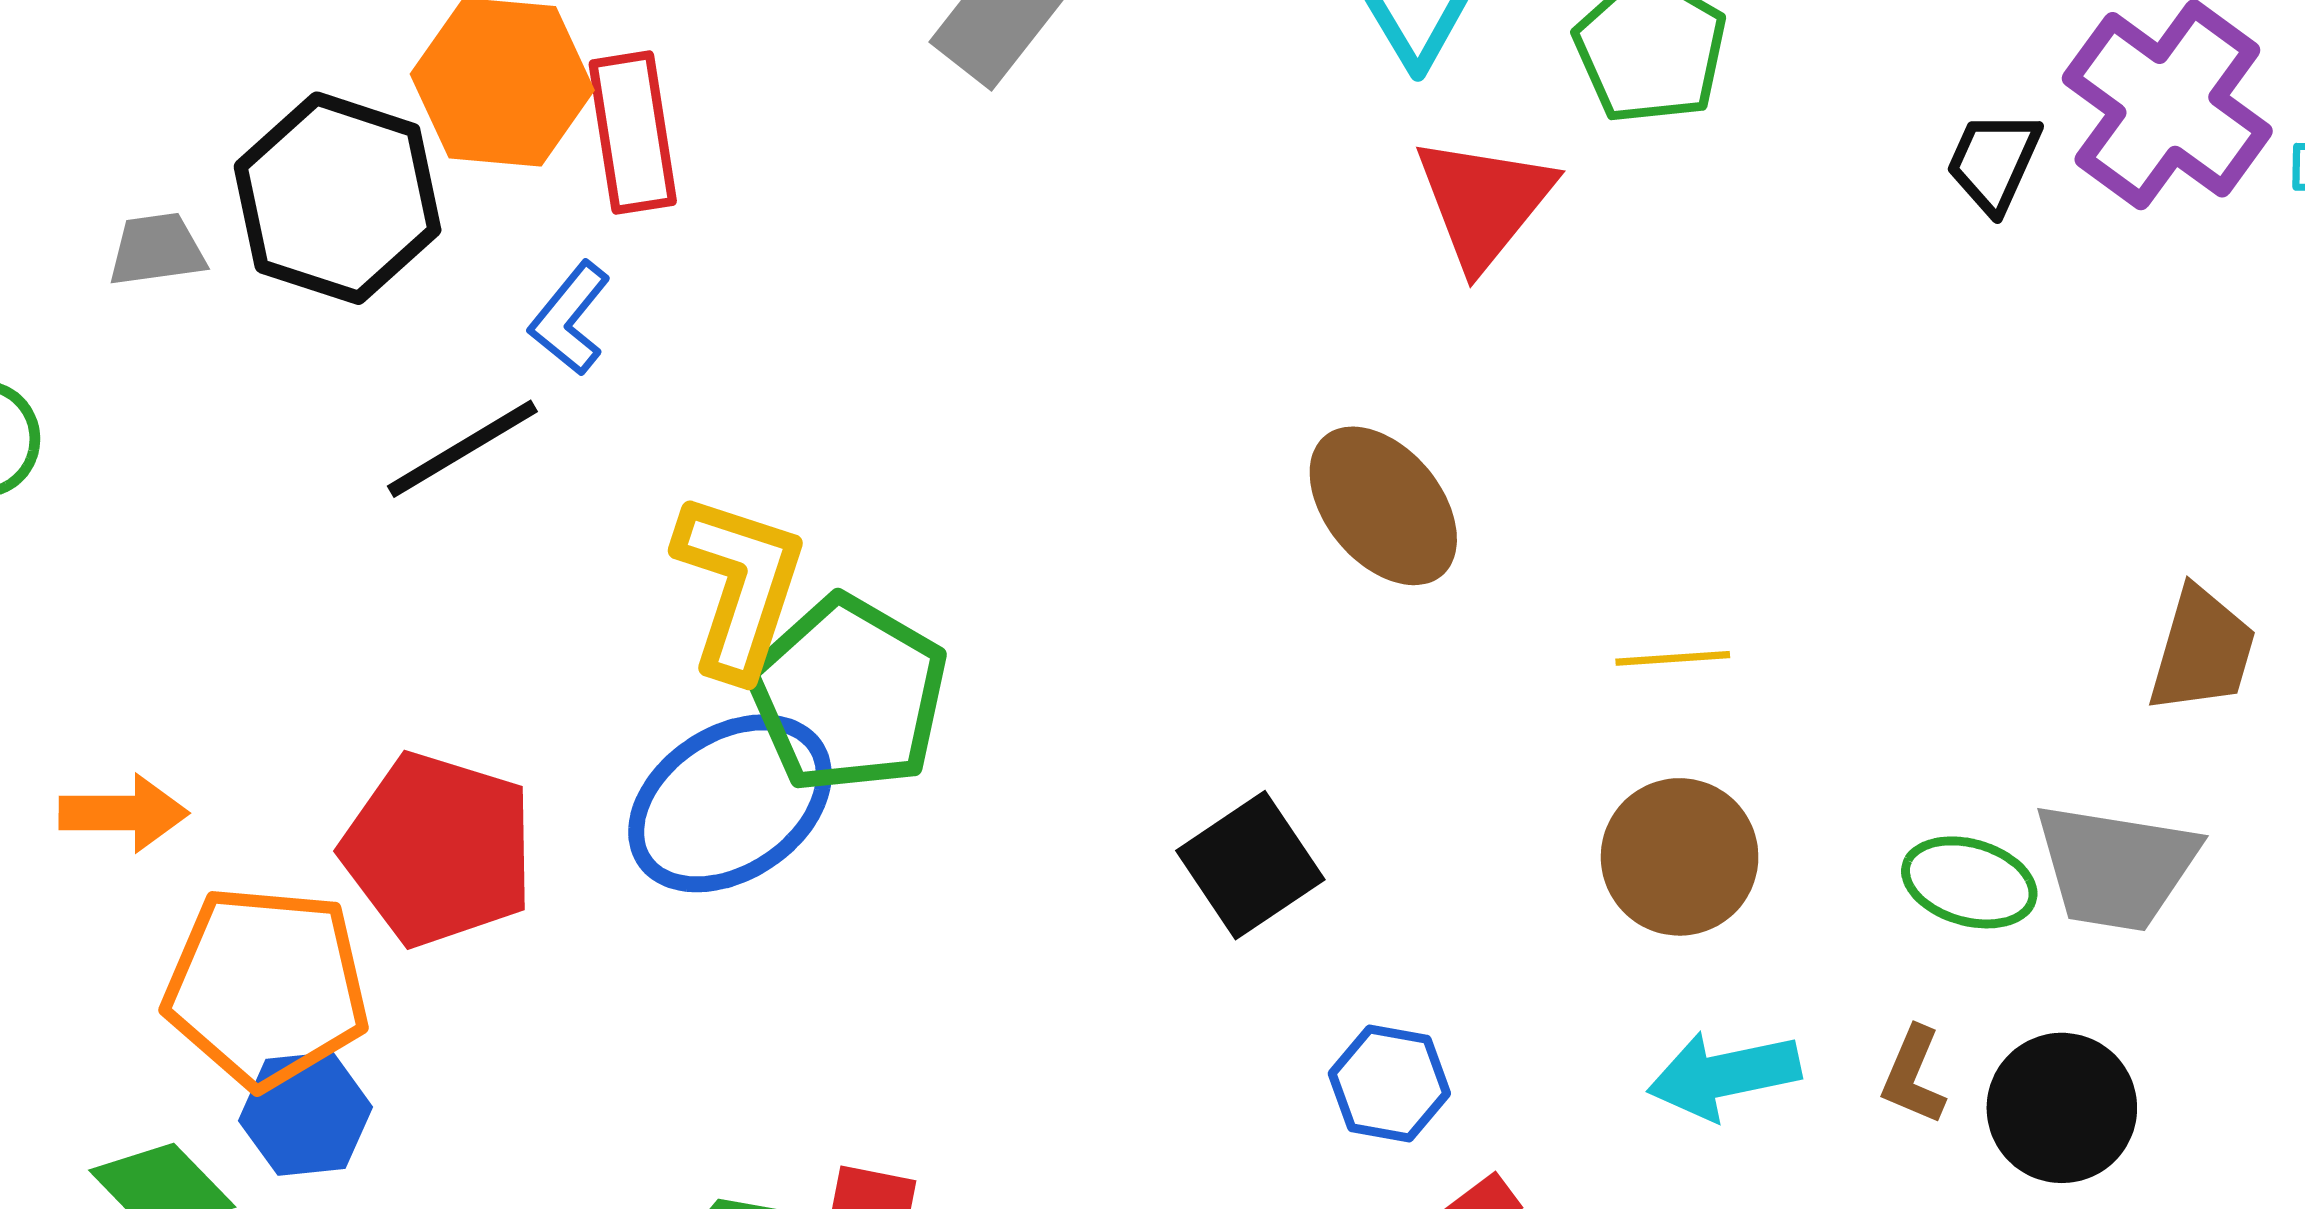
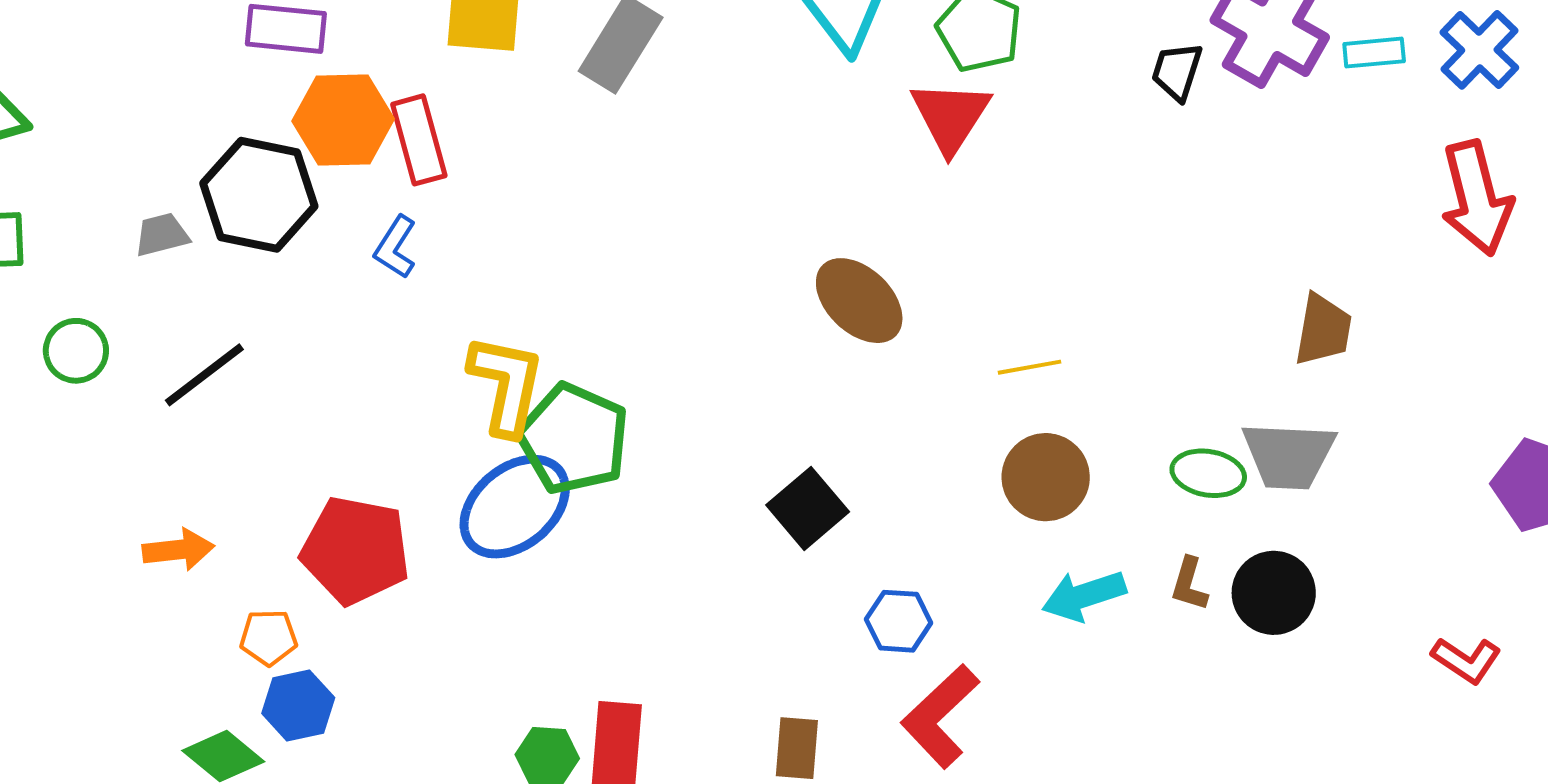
red triangle: (1484, 202) -> (950, 116), moved
black line: (462, 449) -> (204, 375), moved
orange pentagon: (266, 987) -> (269, 637), size x0.5

